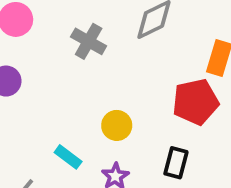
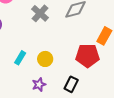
cyan rectangle: (68, 157) -> (20, 58), moved, turned 72

